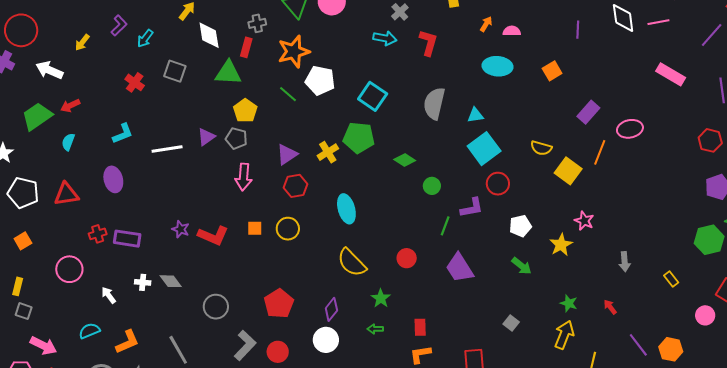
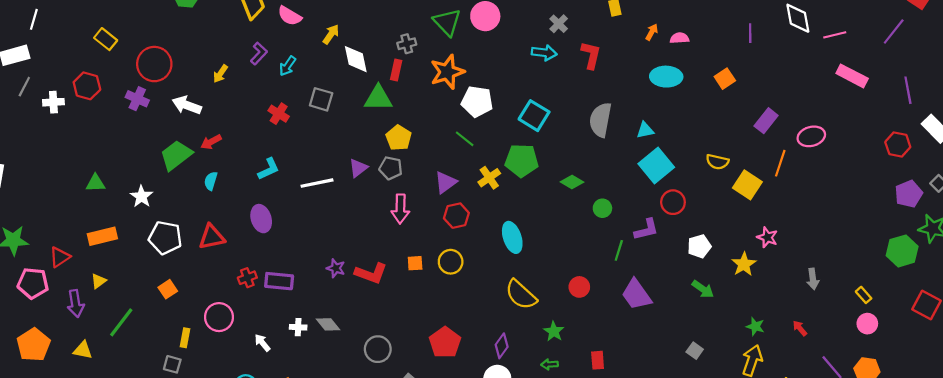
pink line: (658, 22) -> (835, 35), moved
green line: (288, 94) -> (465, 139), moved
yellow rectangle: (18, 286) -> (185, 338), moved
pink circle: (705, 315) -> (867, 324), moved

